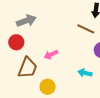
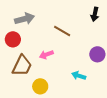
brown line: (86, 29) -> (62, 31), moved

